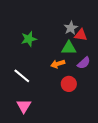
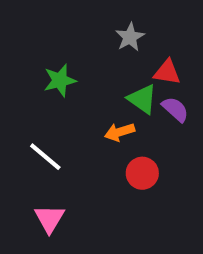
gray star: (71, 28) -> (130, 37), moved
green triangle: (69, 48) -> (142, 99), turned 35
purple semicircle: (84, 63) -> (175, 109), moved, turned -96

